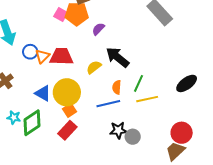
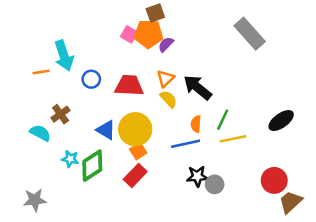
purple semicircle: (98, 29) -> (166, 44), moved
orange triangle: (42, 56) -> (166, 78), moved
yellow semicircle: (94, 67) -> (169, 99), turned 84
brown trapezoid: (175, 151) -> (291, 202), moved

